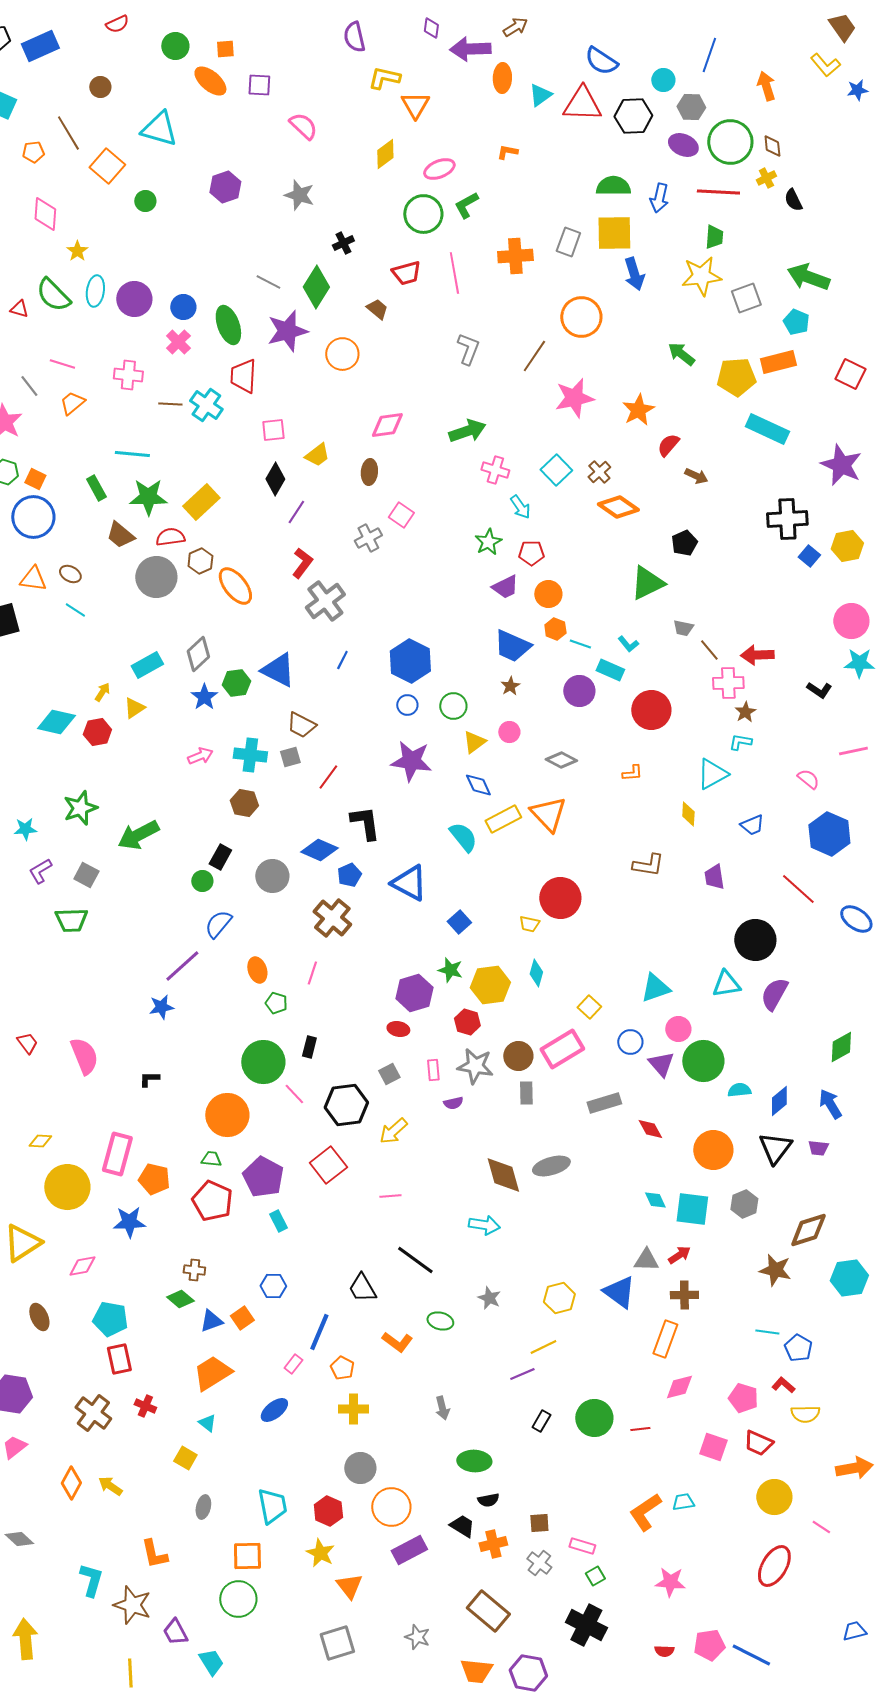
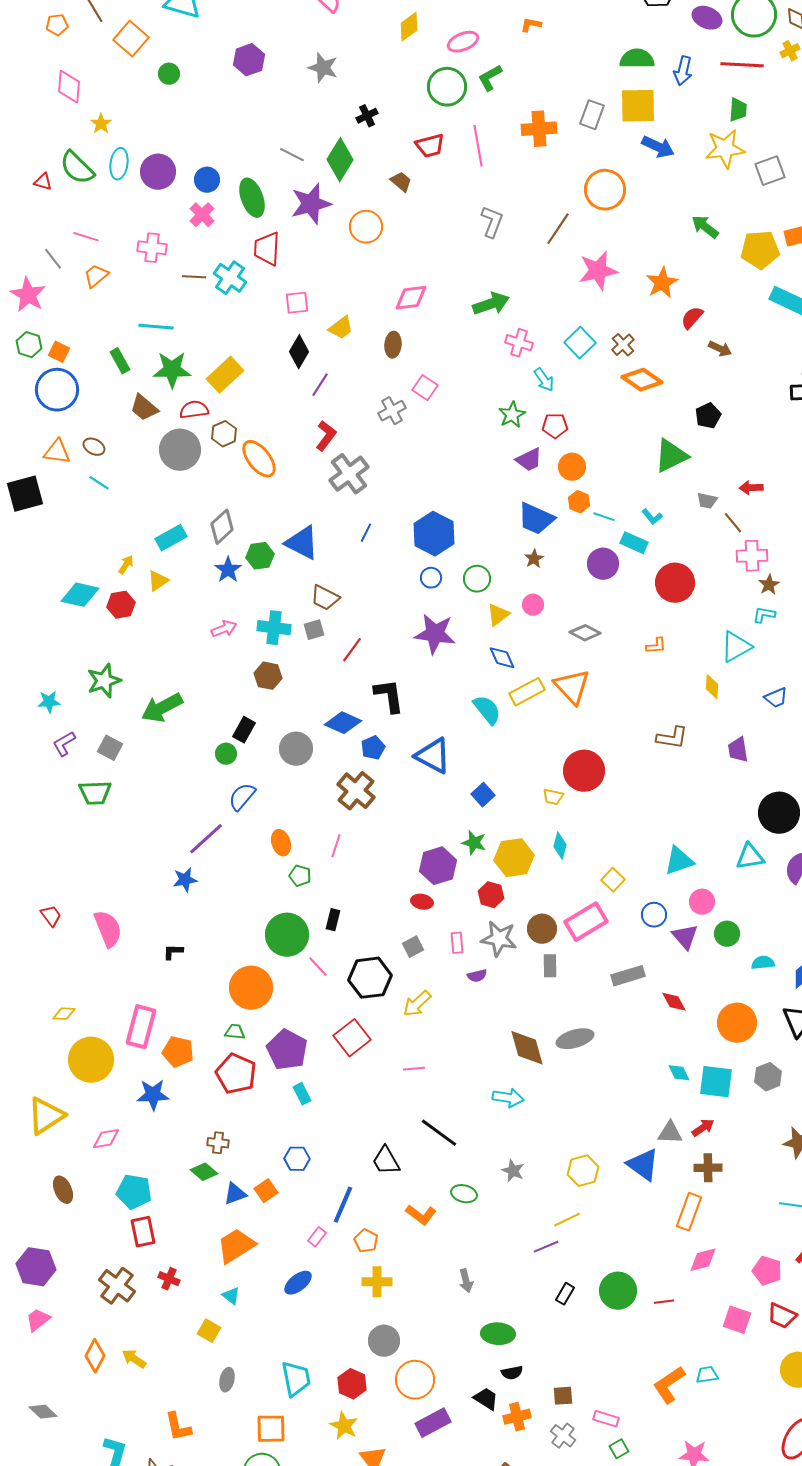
blue arrow: (634, 274) -> (658, 147), turned -48
red arrow: (757, 655) -> (751, 488), moved, size x0.7
green circle: (703, 1061) -> (727, 934), size x0.6

